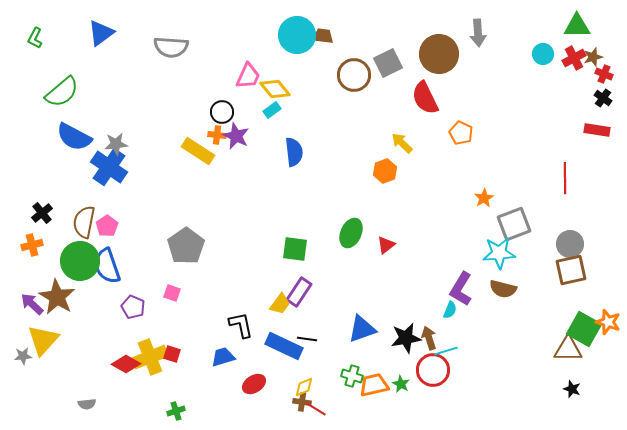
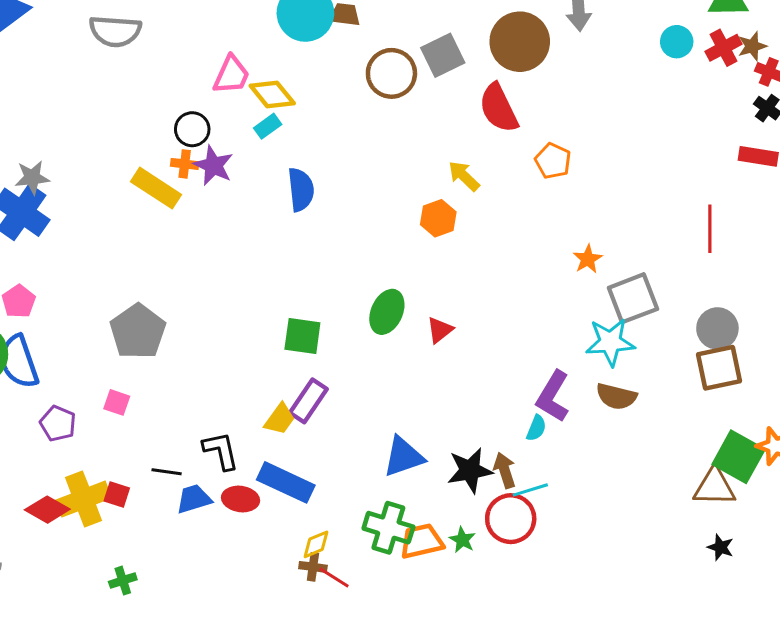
black line: (307, 339) -> (167, 472), moved
green cross: (352, 376) -> (388, 528), size x1.5
red ellipse: (254, 384) -> (241, 499), moved, turned 40

